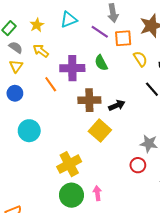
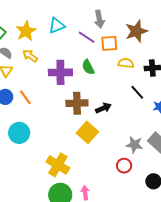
yellow star: (37, 25) -> (26, 31), size x1.5
yellow semicircle: (140, 59) -> (126, 63), turned -49
orange line: (51, 84) -> (25, 97), moved
yellow cross: (69, 164) -> (58, 165), turned -30

